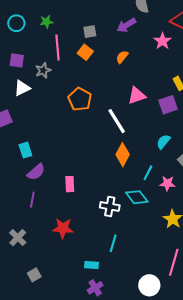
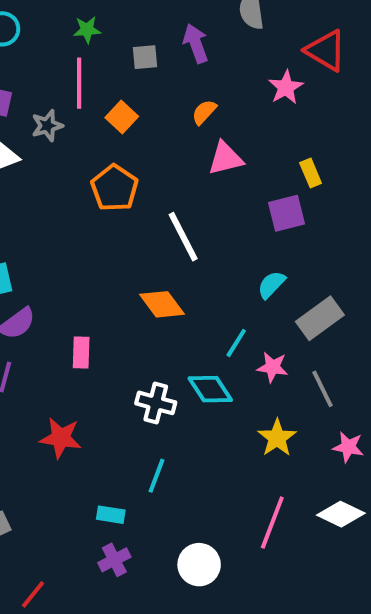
green star: (46, 22) -> (87, 30), moved
purple arrow: (126, 25) -> (196, 43), moved, turned 96
orange square: (85, 52) -> (122, 117), moved
pink triangle: (137, 95) -> (225, 158), moved
orange diamond: (123, 155) -> (162, 304), moved, turned -70
white circle: (149, 285) -> (199, 565), moved

